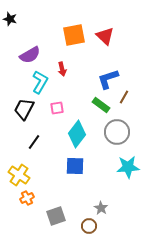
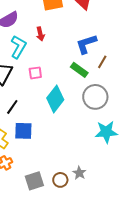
blue square: (75, 166) -> (23, 131), moved
brown circle: (89, 226) -> (60, 180), moved

